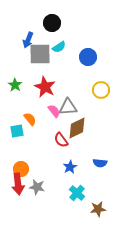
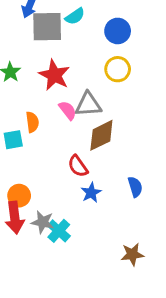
yellow circle: (101, 90) -> (118, 69), moved
orange semicircle: (30, 119) -> (32, 122), turned 32
red semicircle: (61, 140) -> (78, 166), moved
blue semicircle: (100, 163) -> (135, 187), turned -112
cyan cross: (77, 193) -> (59, 231), moved

